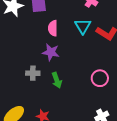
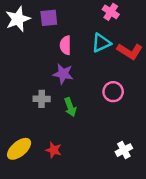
cyan triangle: (83, 26) -> (101, 43), turned 36
pink circle: (100, 78) -> (113, 92), moved

